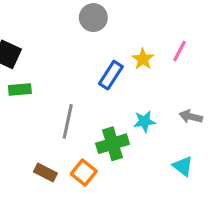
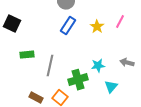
blue rectangle: (111, 75) -> (68, 26), moved
green rectangle: (20, 89) -> (27, 55), moved
cyan triangle: (183, 166) -> (111, 87), moved, turned 32

